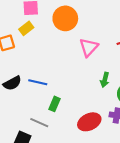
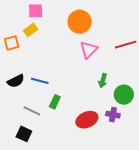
orange circle: (65, 18) -> (80, 22), moved
gray line: (39, 123) -> (32, 111), moved

